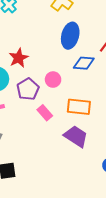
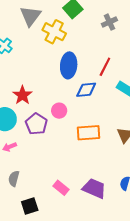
pink rectangle: (45, 113) -> (61, 188), moved
purple trapezoid: (76, 136) -> (94, 188), moved

